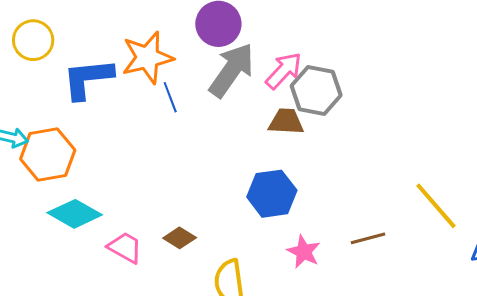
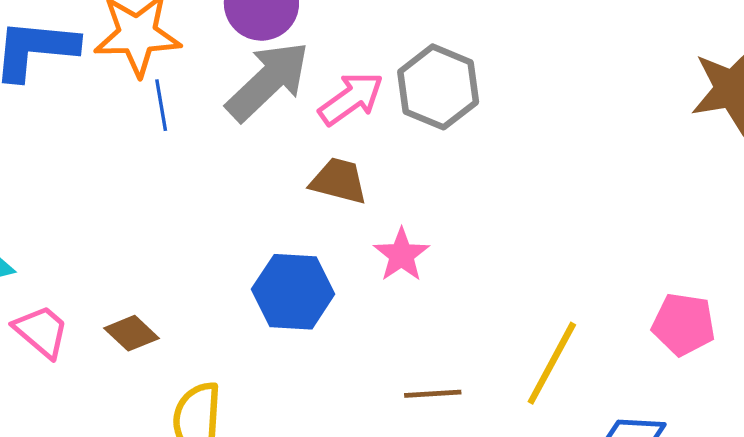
gray hexagon: (316, 91) -> (438, 87), moved
yellow line: (436, 206) -> (552, 363), turned 58
pink star: (304, 252) -> (401, 255), moved

